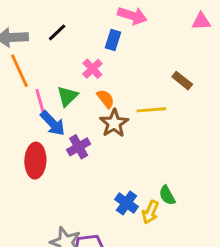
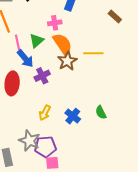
pink cross: (92, 69) -> (55, 23), turned 32
brown rectangle: (182, 81) -> (115, 16), moved
orange semicircle: (106, 99) -> (62, 44), size x1.6
yellow arrow: (150, 212) -> (45, 113), moved

